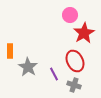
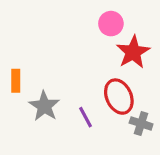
gray cross: (74, 85) -> (141, 123), moved

